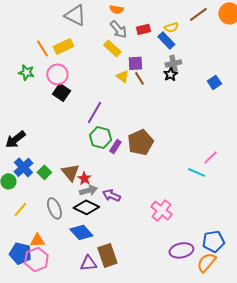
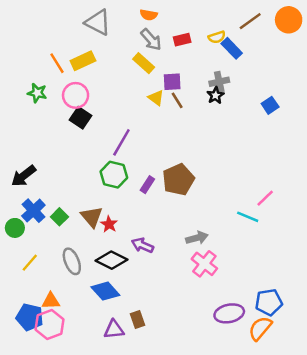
blue rectangle: (166, 40) -> (232, 48), moved
green hexagon: (100, 137) -> (114, 175), moved
gray arrow: (88, 190) -> (197, 238), moved
brown rectangle: (107, 255) -> (137, 320), size x0.6

